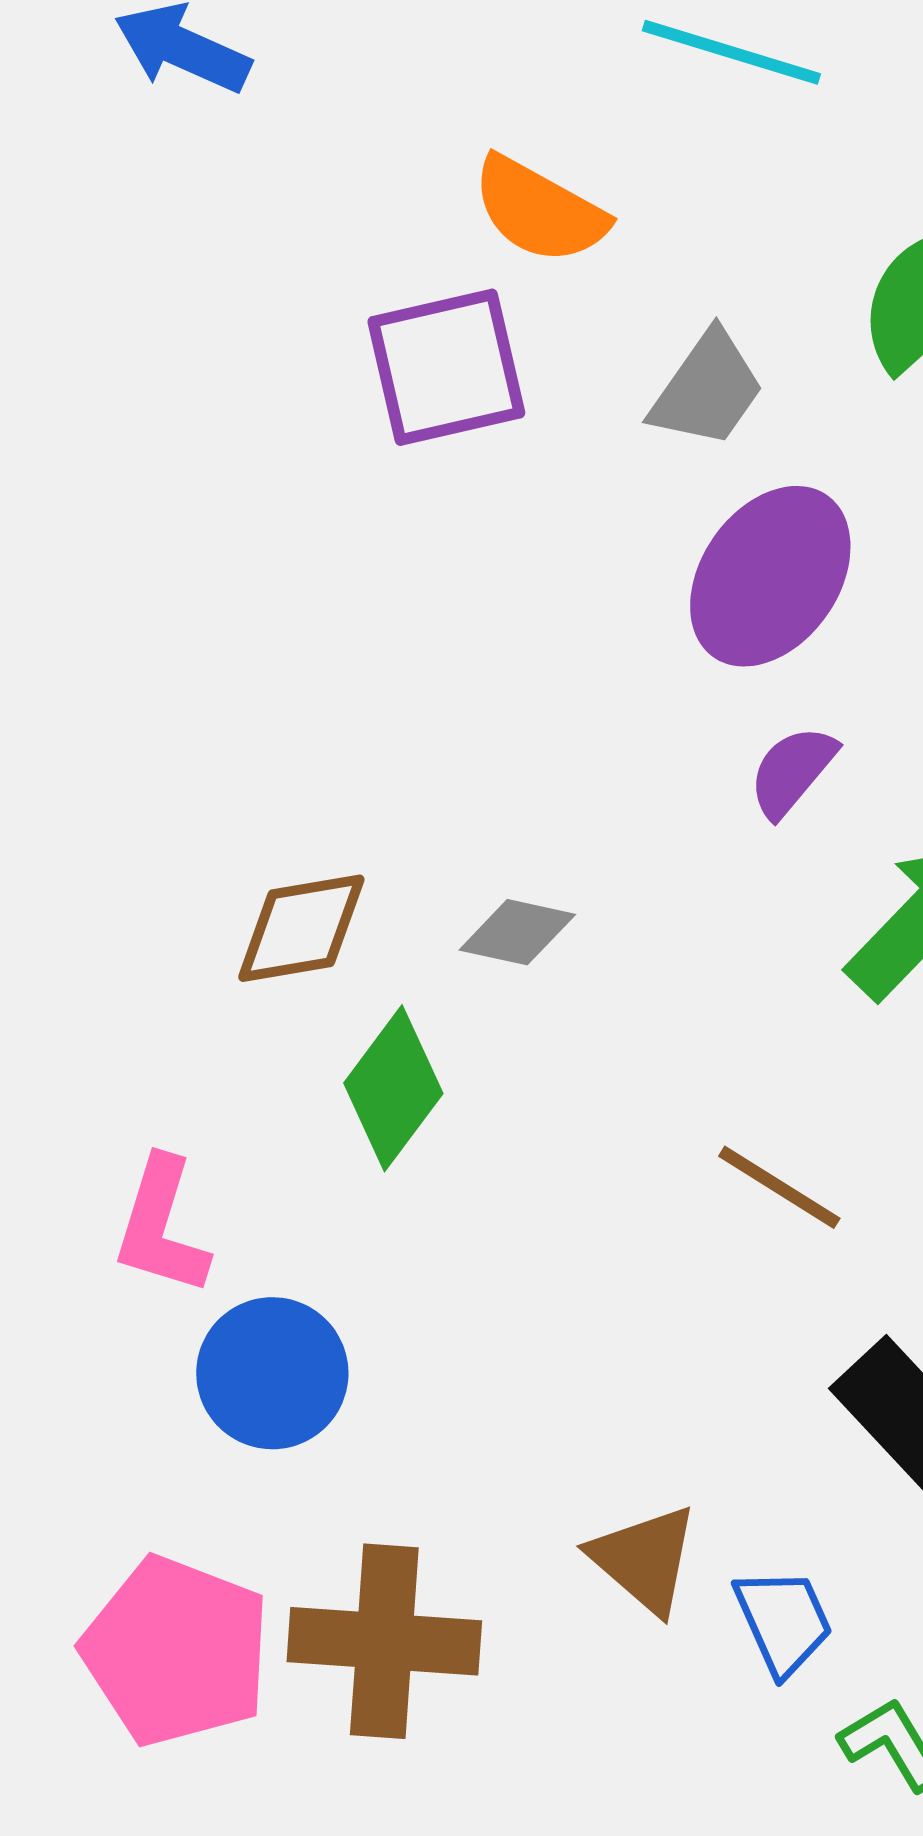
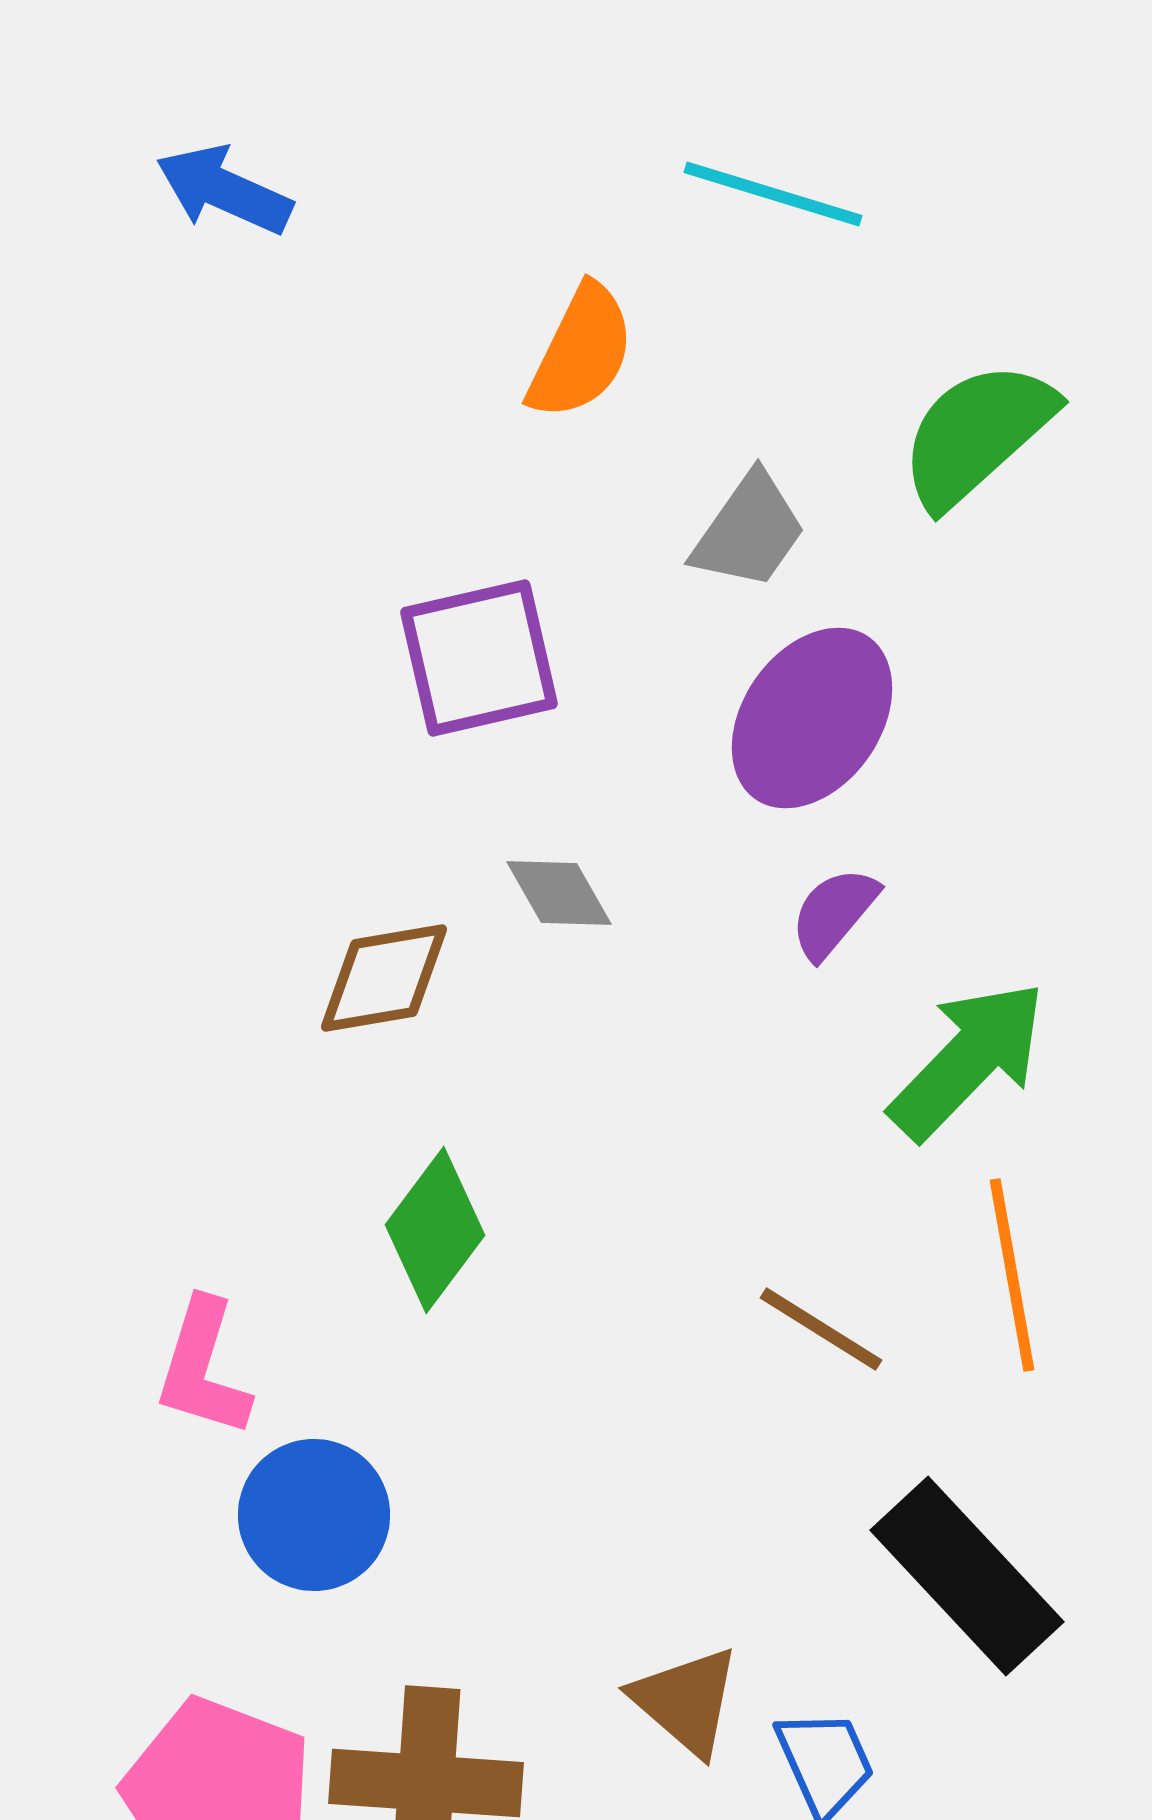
orange semicircle: (539, 210) -> (581, 352), turned -93
purple square: (446, 367) -> (479, 658), moved
brown diamond: (301, 928) -> (384, 978), moved
gray diamond: (517, 932) -> (559, 893), moved, turned 48

